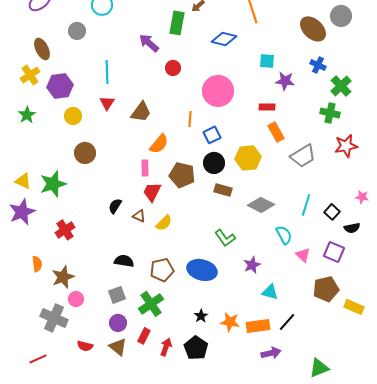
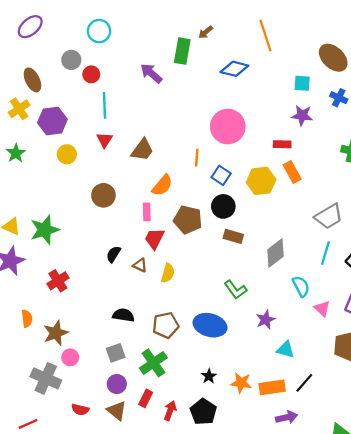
cyan square: (267, 61) -> (302, 83), moved
red circle: (173, 68) -> (91, 74), moved
blue square: (212, 135) -> (221, 175), turned -30
brown circle: (85, 153) -> (103, 195), moved
gray trapezoid: (303, 156) -> (329, 216), moved
yellow hexagon: (248, 158) -> (261, 181), moved
gray diamond: (261, 205) -> (275, 253), turned -64
yellow semicircle: (164, 223) -> (168, 273), turned -30

